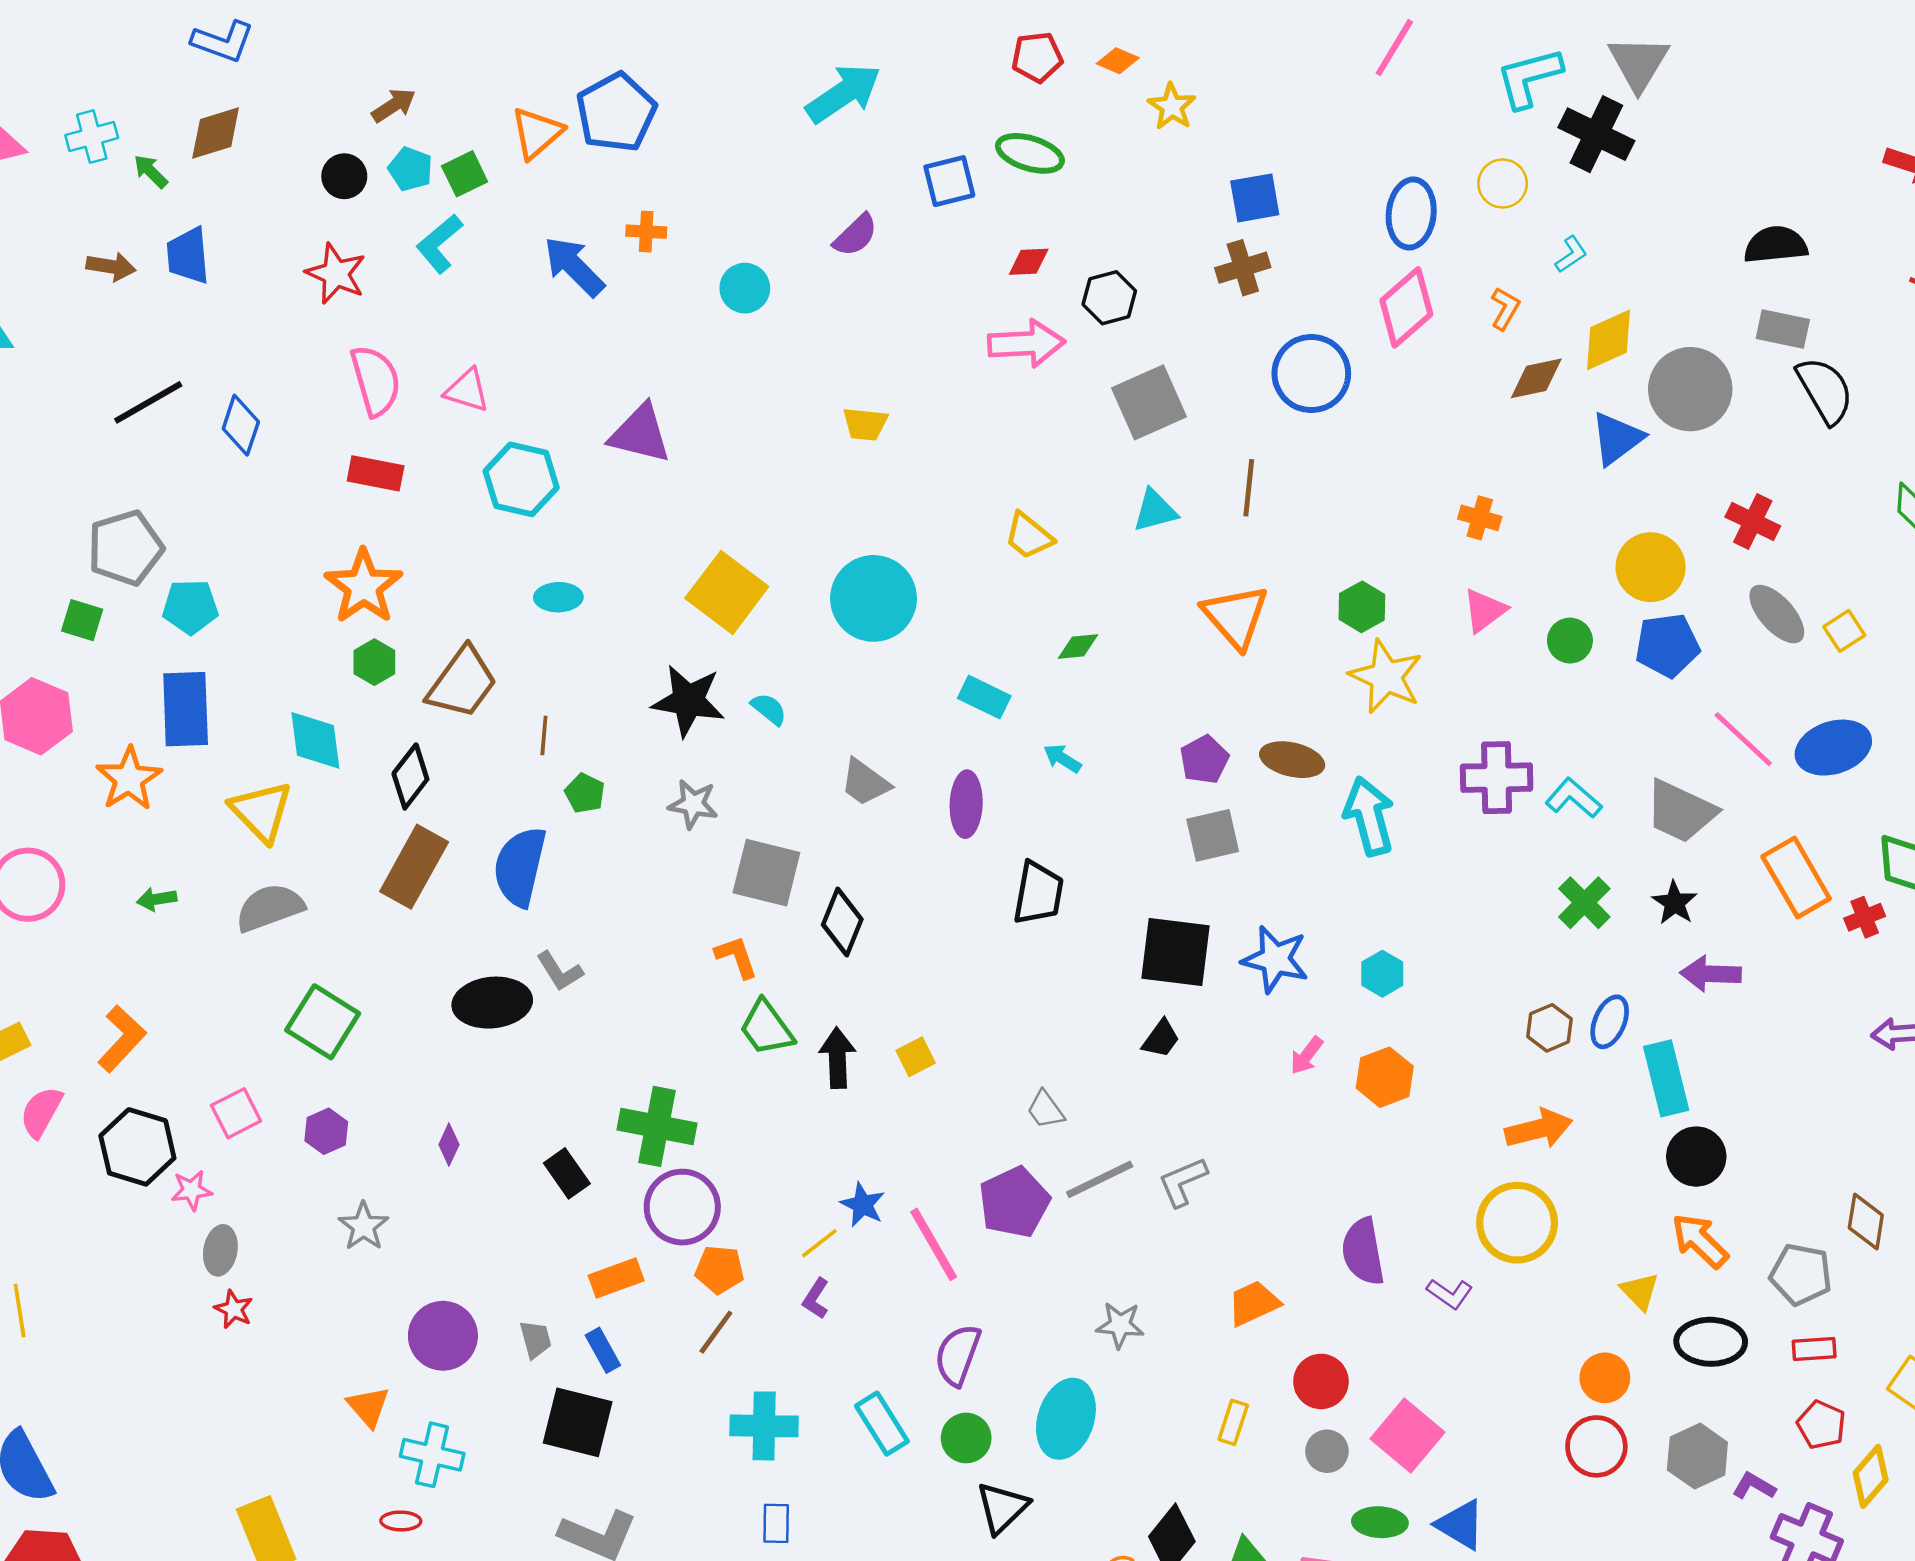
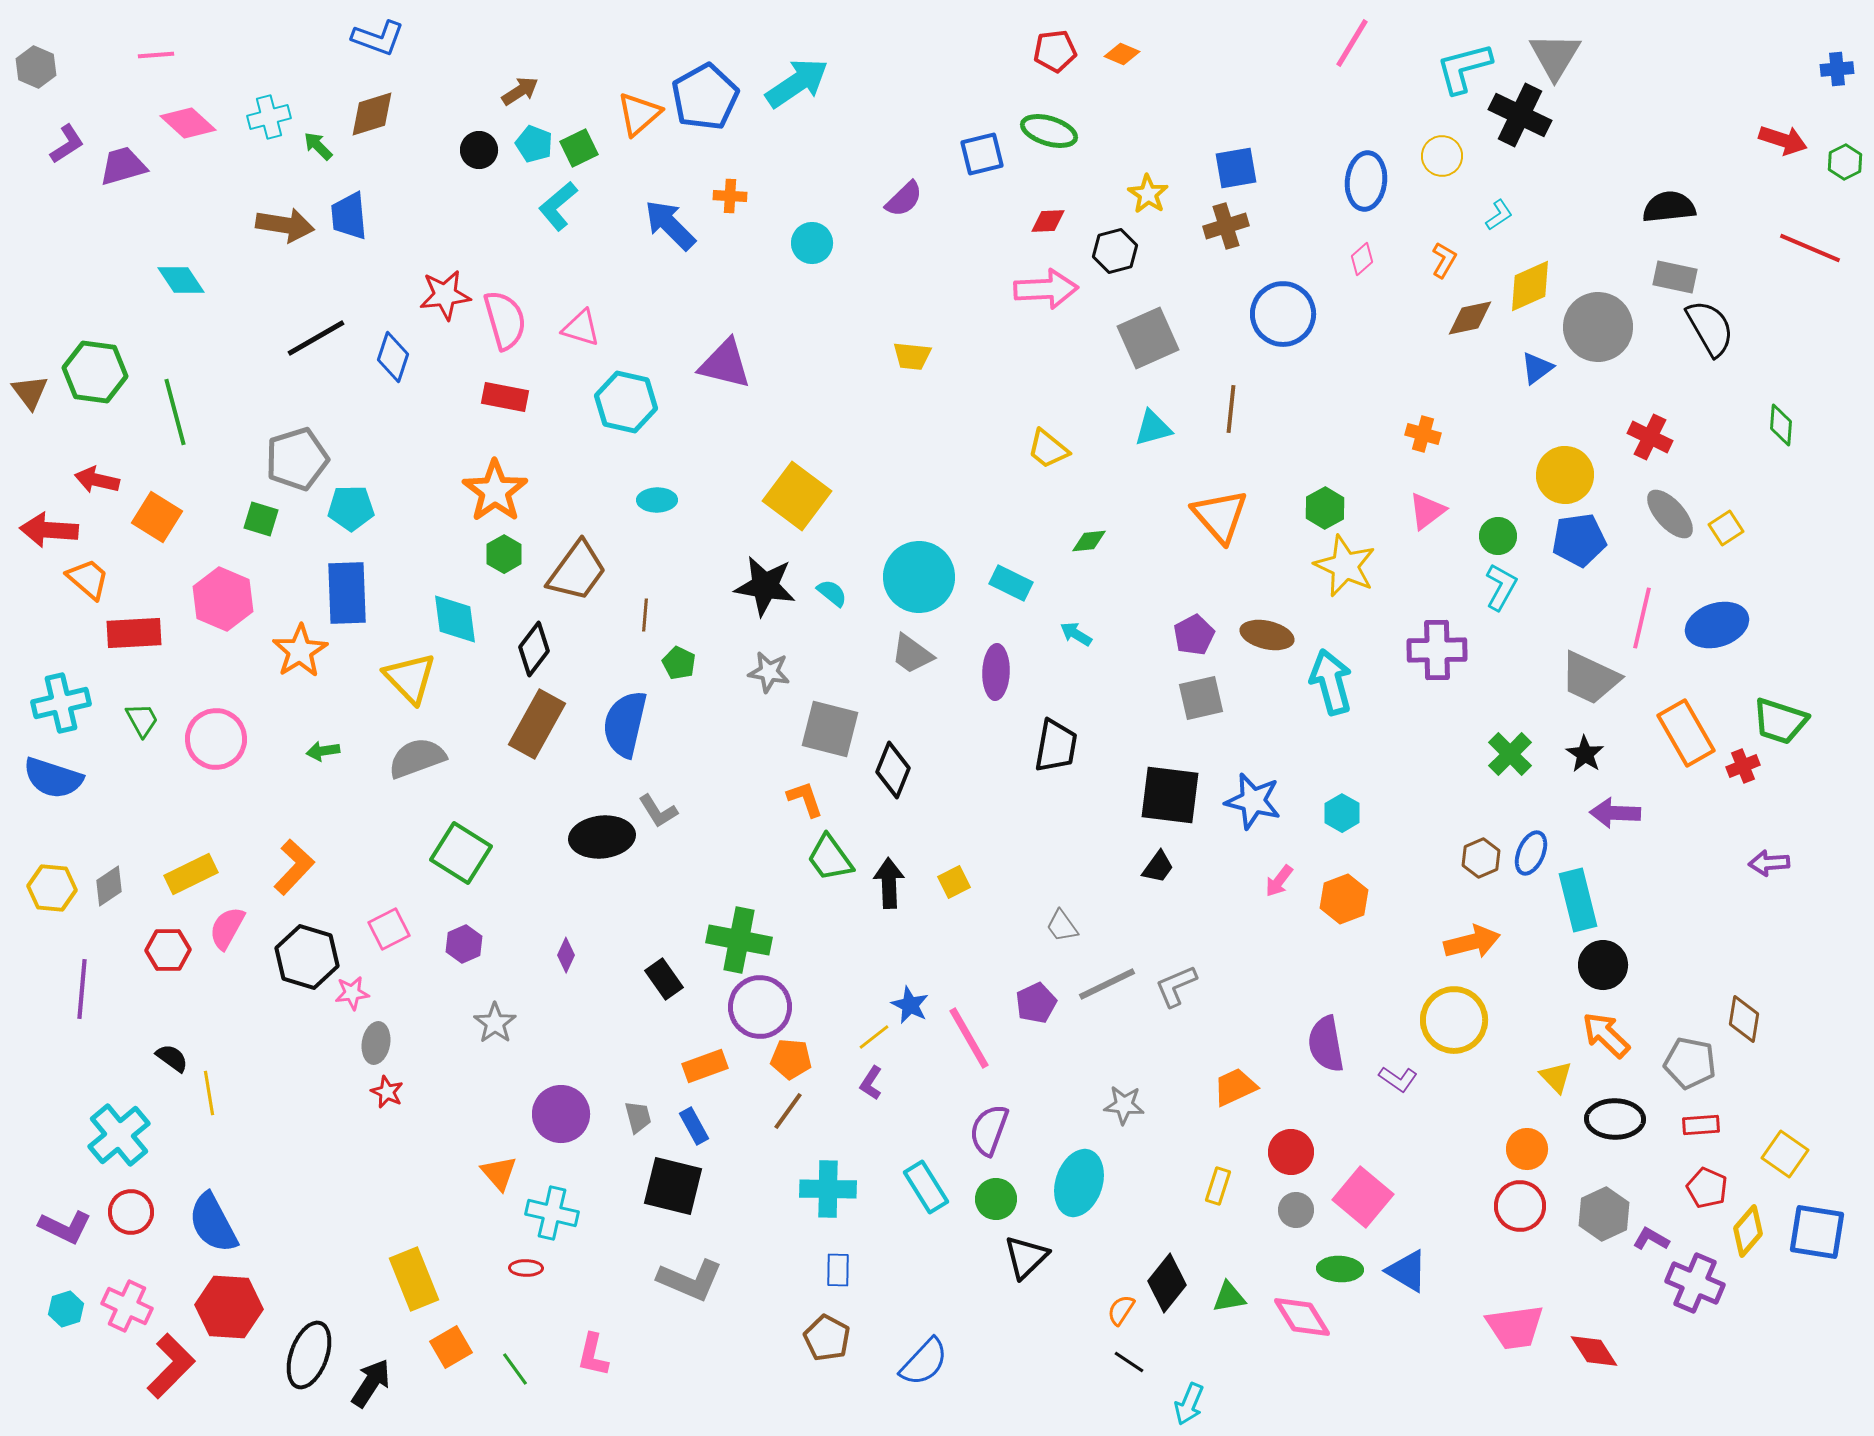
cyan arrow: (843, 93) -> (797, 83), moved
yellow star: (1172, 106) -> (1148, 194), moved
brown arrow: (111, 266) -> (285, 225), size x1.4
red star: (336, 274) -> (445, 295), moved, turned -30
pink diamond: (1406, 307) -> (1362, 259), size x0.5
blue triangle: (1617, 438) -> (1537, 368), size x0.7
cyan circle: (874, 598) -> (919, 577), moved
pink line: (1743, 739) -> (1642, 618), turned 60
cyan L-shape: (1574, 798) -> (1501, 587), moved, turned 78
purple pentagon: (1014, 1202) -> (1036, 1003), size x0.7

